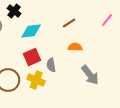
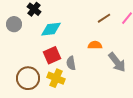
brown line: (69, 23) -> (104, 18), moved
gray arrow: (90, 75) -> (117, 62), moved

